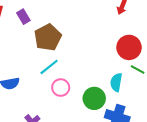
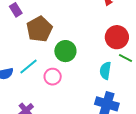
cyan line: (49, 67) -> (29, 66), moved
green circle: (94, 98) -> (65, 51), moved

